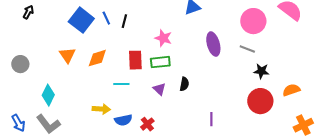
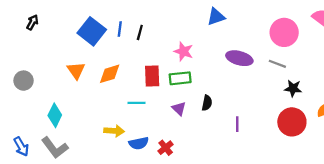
blue line: (106, 18) -> (120, 29), turned 32
purple ellipse: (213, 44) -> (239, 58), turned -60
purple line: (211, 119) -> (237, 124), moved

